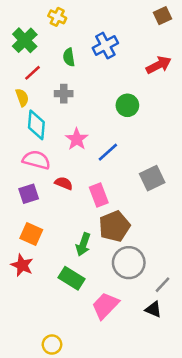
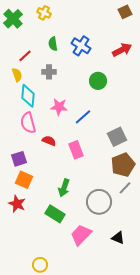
green cross: (25, 40) -> (13, 19), moved
blue cross: (105, 46) -> (81, 46), moved, turned -30
pink star: (77, 139) -> (59, 107), turned -30
pink semicircle: (36, 160) -> (28, 123), turned -120
purple square: (29, 194) -> (19, 159), moved
brown pentagon: (114, 226) -> (123, 165), moved
gray line: (163, 285) -> (125, 188), moved

